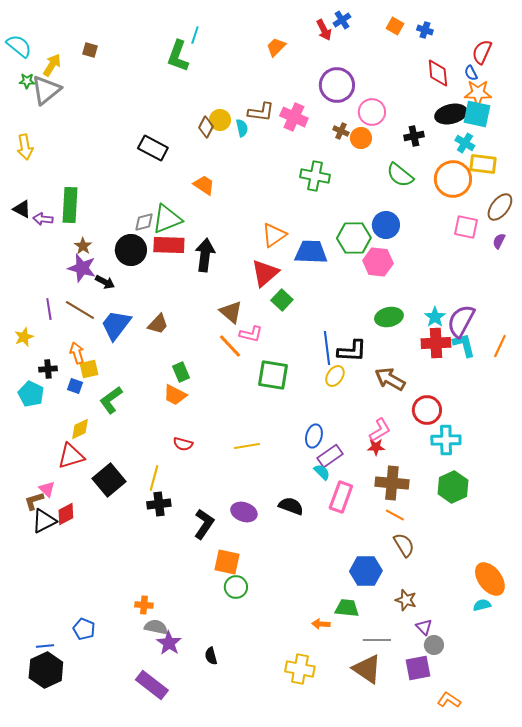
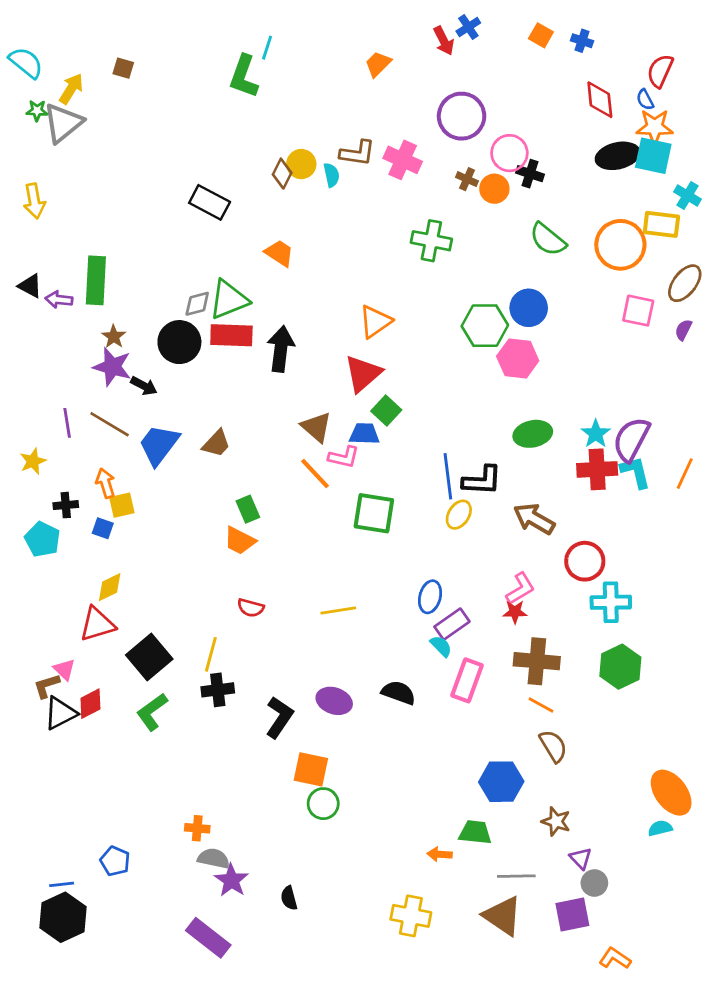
black cross: (414, 136) -> (530, 174), moved, turned 30
cyan cross: (465, 143) -> (687, 196), moved
blue trapezoid: (311, 252) -> (364, 434), moved, size x0.7
green L-shape: (111, 400) -> (152, 712), moved

